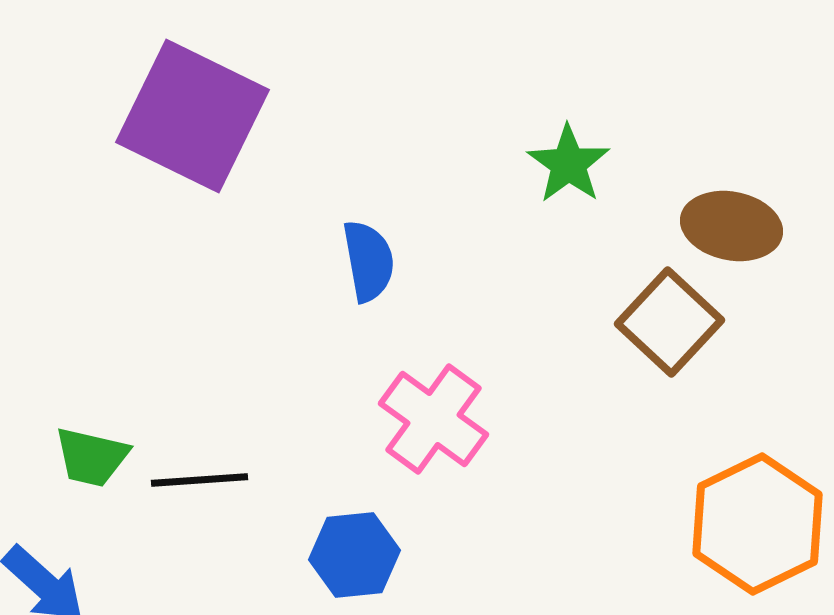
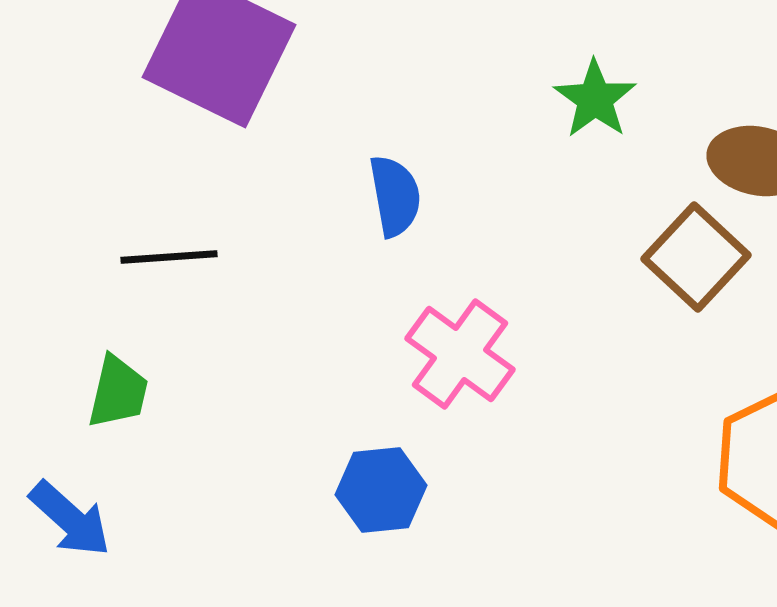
green trapezoid: (92, 457) -> (118, 392), turned -90
black line: (200, 480) -> (169, 257), moved

